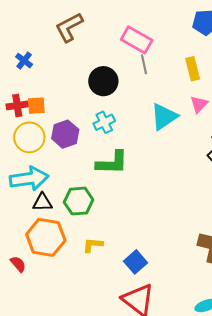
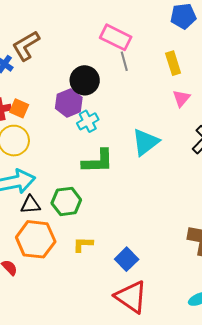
brown L-shape: (69, 27) -> (26, 46), moved
orange square: (36, 106) -> (19, 108), turned 30
cyan triangle: (164, 117) -> (145, 142), moved
purple hexagon: (65, 134) -> (69, 103), moved

